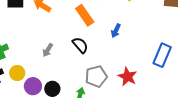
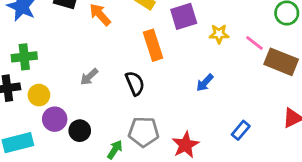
blue arrow: (116, 31) -> (205, 83), moved
blue rectangle: (162, 55) -> (241, 130), size x0.6

